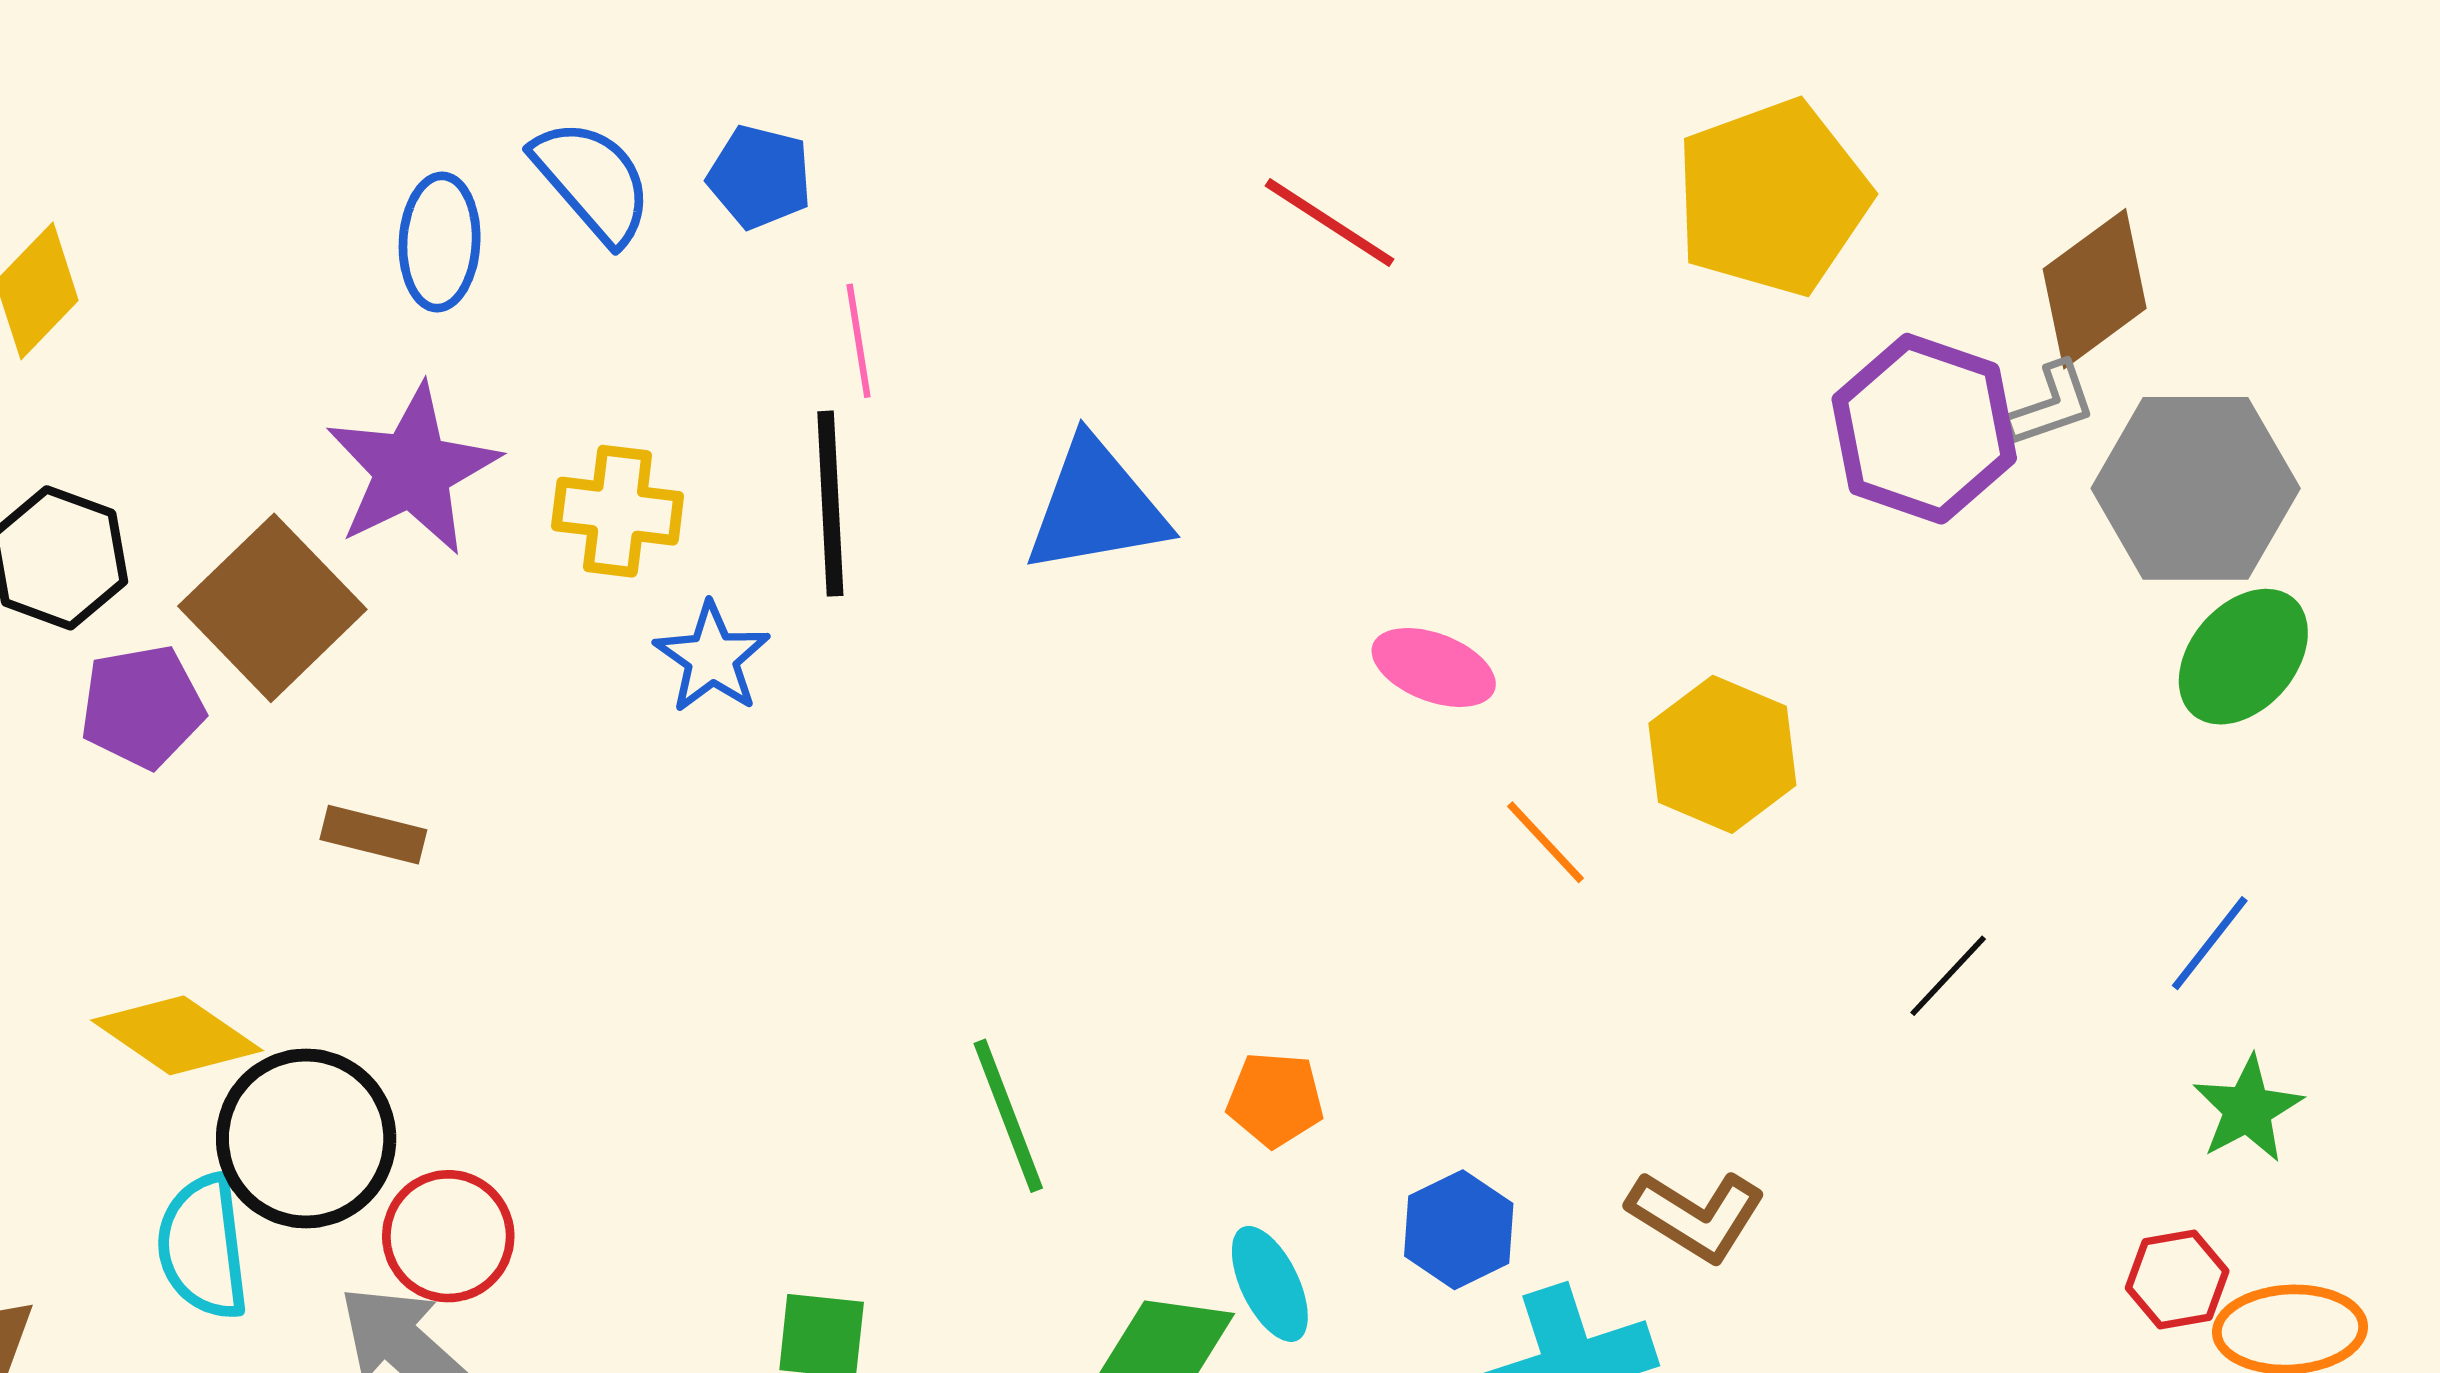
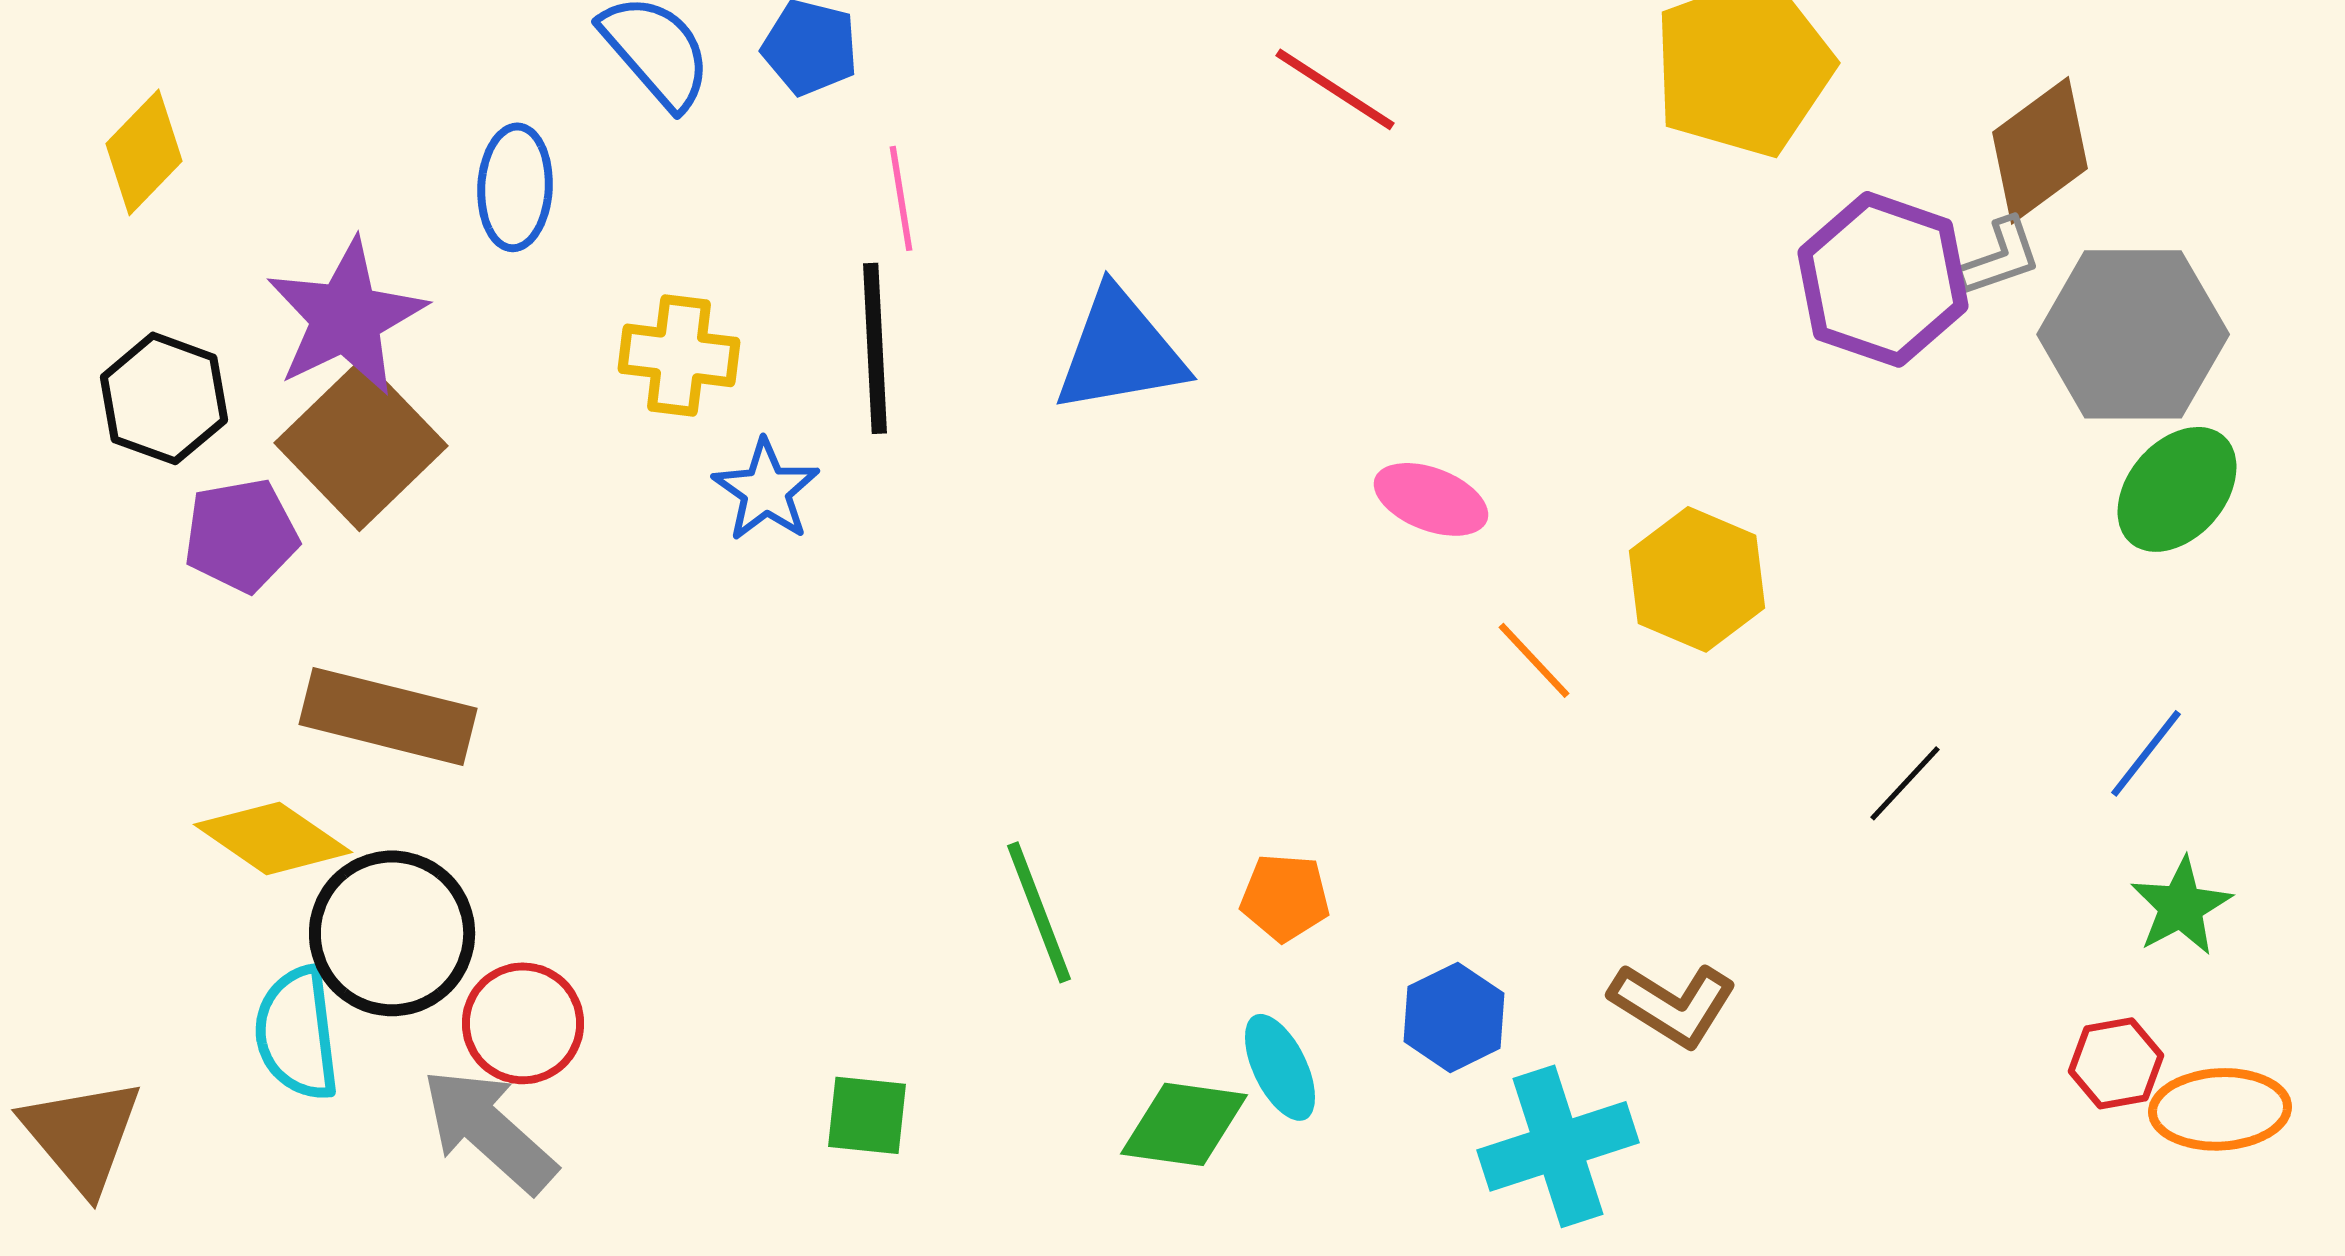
blue ellipse: (440, 242) -> (515, 187), moved
purple star: (412, 470) -> (346, 317), moved
brown rectangle: (373, 835) -> (388, 716), moved, size x1.8

